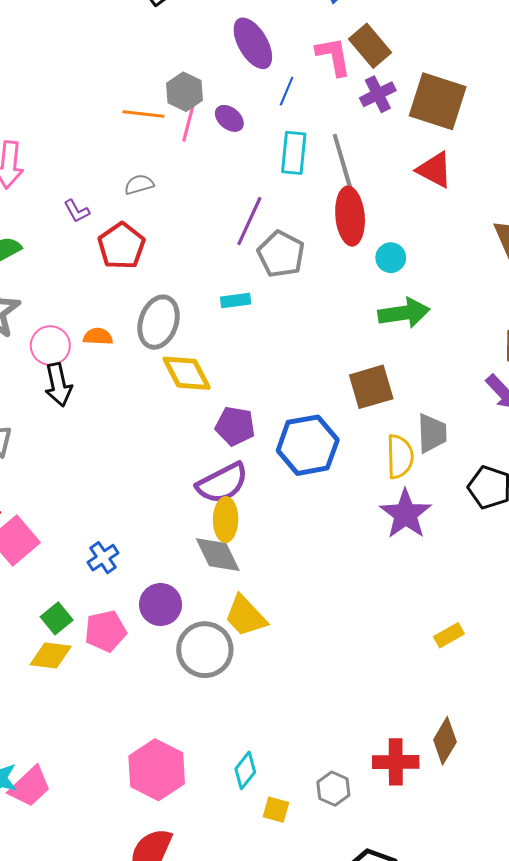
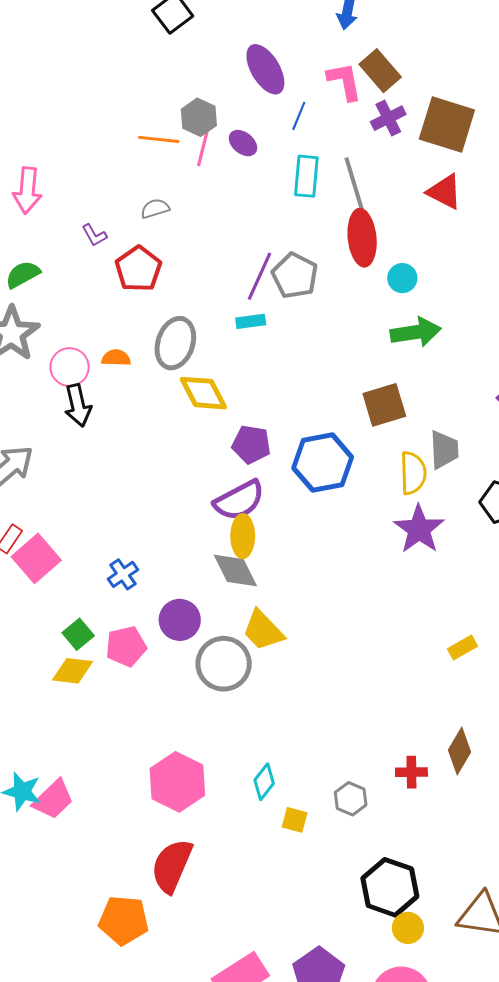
purple line: (249, 221) -> (259, 276), moved
red cross: (396, 762) -> (411, 772), size x0.7

